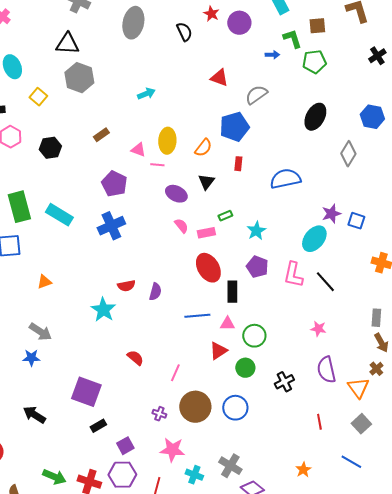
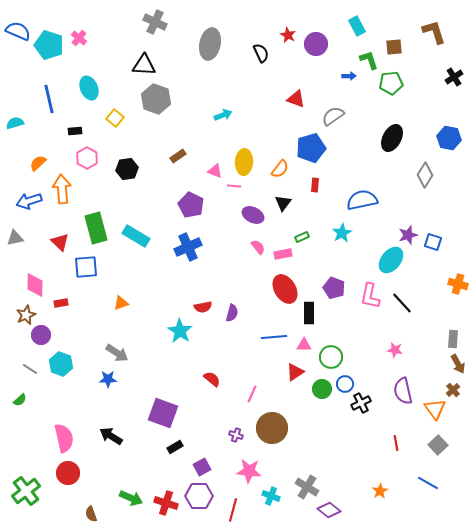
cyan star: (256, 231) -> (342, 233), moved
blue circle: (235, 408) -> (345, 384), moved, size x0.7

